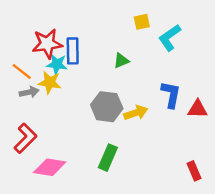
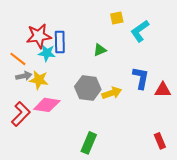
yellow star: (50, 82) -> (39, 80), moved
green rectangle: (108, 158) -> (89, 143), moved
pink diamond: (50, 167) -> (47, 105), moved

